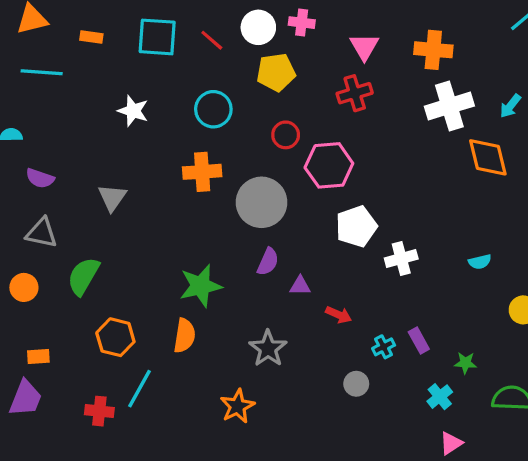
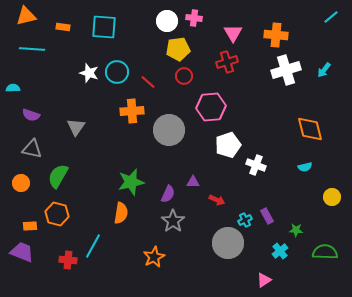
red line: (212, 40) -> (148, 82), moved
cyan circle: (213, 109) -> (117, 72), moved
red circle: (286, 135) -> (184, 76), moved
orange diamond: (488, 157) -> (310, 129), moved
white cross: (401, 259) -> (256, 165), turned 36
purple semicircle: (268, 262) -> (168, 194), moved
orange hexagon: (115, 337) -> (57, 214), moved
gray circle: (356, 384) -> (228, 243), size x2.0
purple trapezoid: (26, 398) -> (22, 252), turned -90
pink triangle: (451, 443) -> (264, 280), moved

